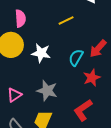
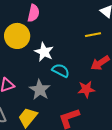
yellow line: (66, 21) -> (93, 35), moved
cyan semicircle: (76, 58) -> (61, 70), moved, turned 72

